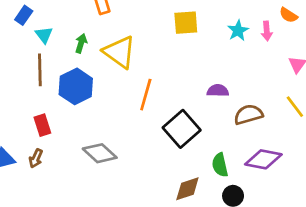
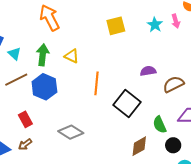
green arrow: (81, 43) -> (43, 55), size x1.5
yellow triangle: (119, 52) -> (72, 56), size x0.6
brown line: (40, 70) -> (16, 80), turned 75
brown arrow: (36, 158) -> (25, 144), turned 40

